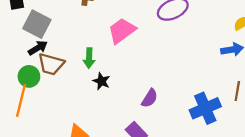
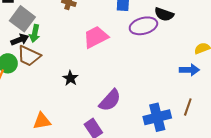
green arrow: (89, 58) -> (35, 33), moved
purple semicircle: (150, 98) -> (110, 100), size x1.4

